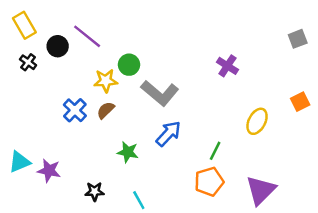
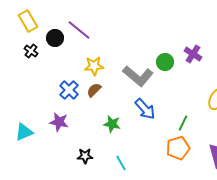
green circle: (129, 65) -> (165, 62), moved
blue arrow: (168, 134) -> (145, 109), turned 95
purple star: (49, 171) -> (59, 122), moved

